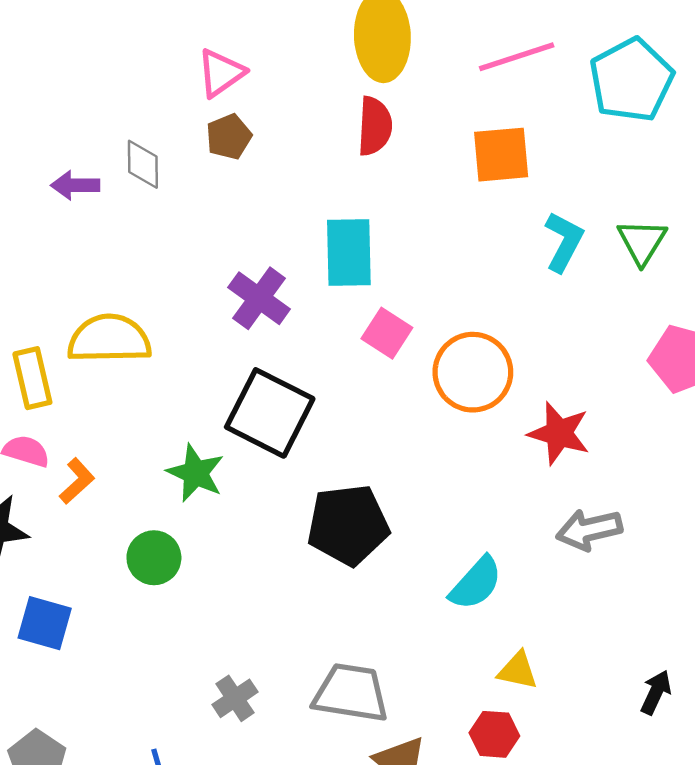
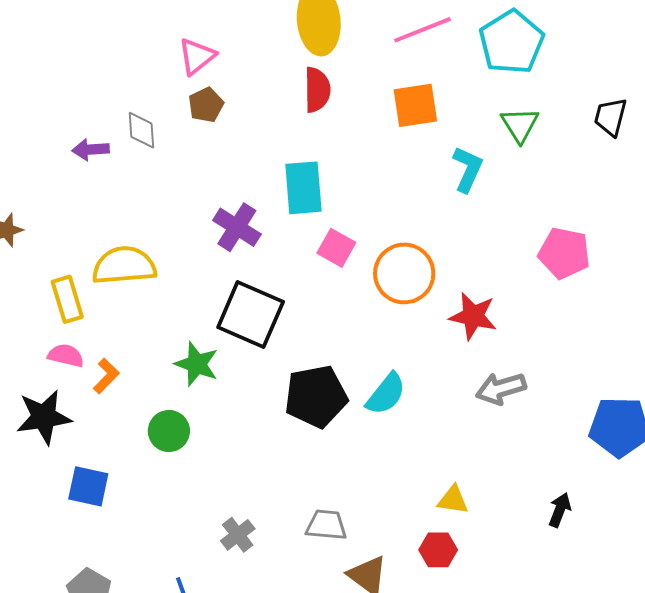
green triangle: (642, 242) -> (520, 125), moved
cyan semicircle: (476, 583) -> (386, 394), moved
gray trapezoid: (351, 693) -> (326, 525), size x0.7

